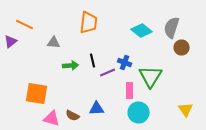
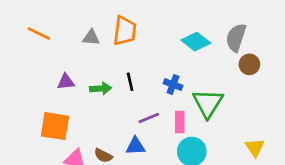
purple triangle: (11, 42) -> (66, 82), moved, turned 32
gray triangle: (54, 42) -> (91, 38), moved
purple line: (108, 72) -> (149, 118), moved

